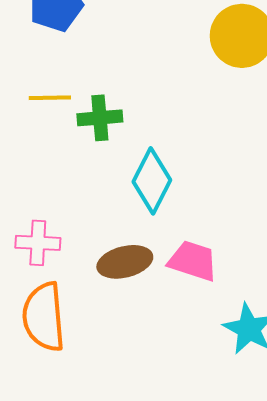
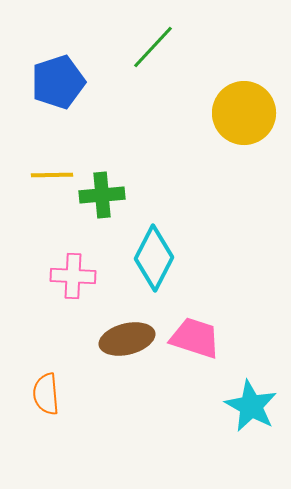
pink cross: (38, 243) -> (73, 276), moved
orange semicircle: (44, 317) -> (46, 394), size x0.6

